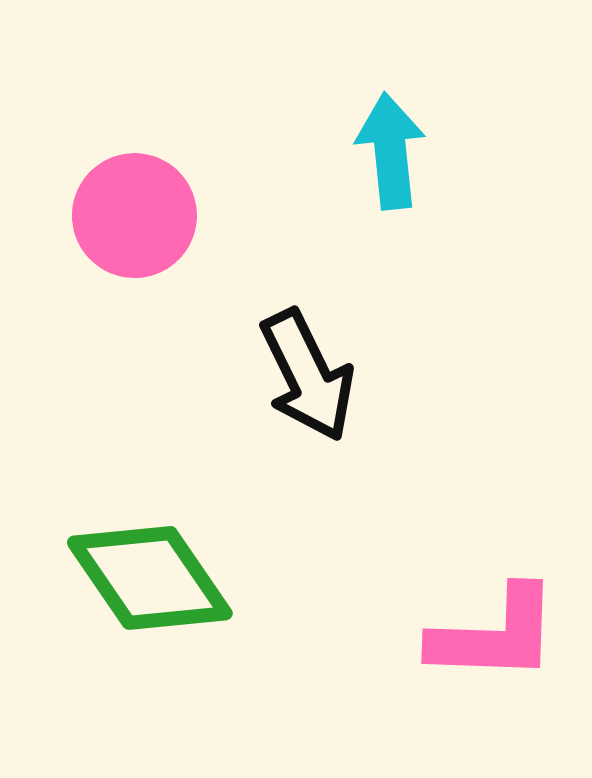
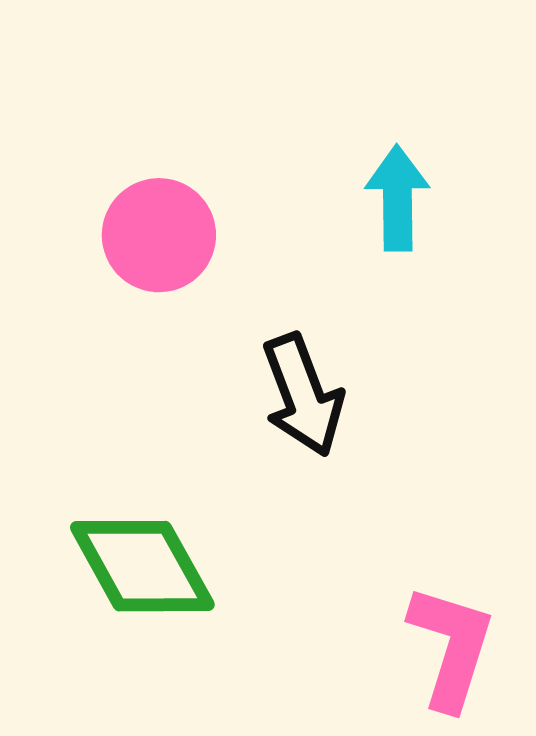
pink L-shape: (495, 635) -> (451, 647), turned -80

